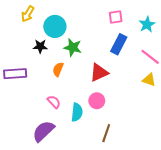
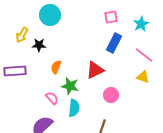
yellow arrow: (28, 14) -> (22, 35), moved
cyan circle: (55, 26) -> (50, 15), moved
green star: (73, 47) -> (70, 86), moved
pink circle: (97, 101) -> (111, 95), moved

